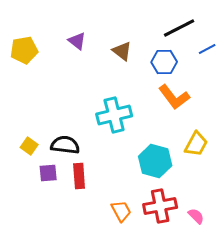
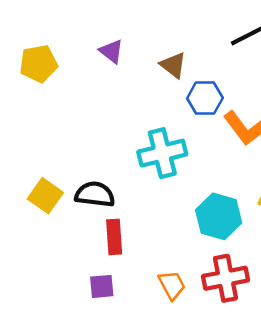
blue hexagon: (164, 62) -> (205, 98), moved
yellow square: (29, 146) -> (45, 196), size x1.4
purple square: (48, 173) -> (102, 286), moved

